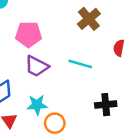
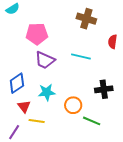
brown cross: (89, 19) -> (86, 19), turned -30
orange circle: (55, 123) -> (73, 105), moved

